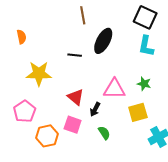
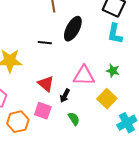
yellow square: (138, 112) -> (107, 99), turned -30

